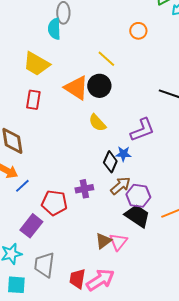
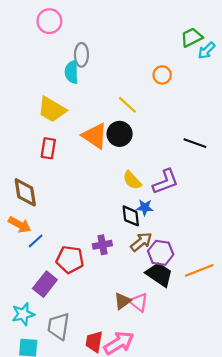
yellow semicircle: (97, 123) -> (132, 180), moved
black diamond: (110, 162) -> (131, 216), turned -30
pink triangle: (118, 242) -> (139, 302), turned -30

